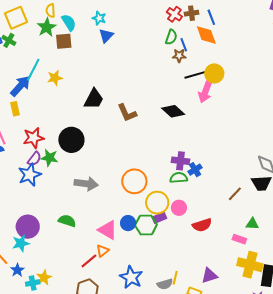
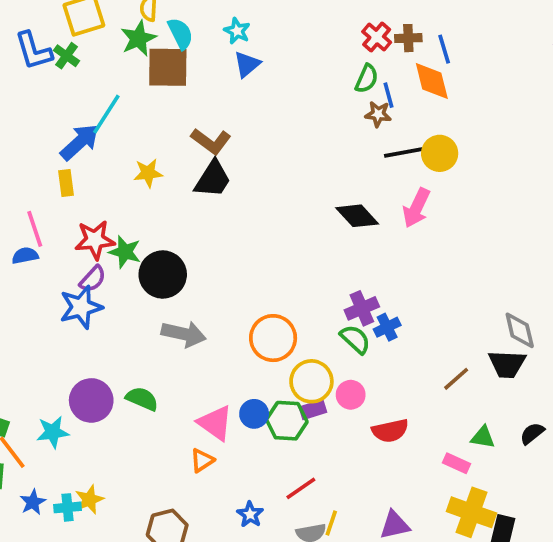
brown square: (64, 41) -> (168, 67), size x1.4
yellow star: (55, 78) -> (148, 173), moved
pink arrow: (205, 92) -> (416, 208), moved
brown L-shape: (127, 113) -> (211, 141), moved, turned -35
black circle: (71, 140) -> (163, 274), moved
green star: (49, 158) -> (125, 252), moved
purple cross: (181, 161) -> (362, 308), turned -36
green semicircle: (179, 178) -> (355, 339), turned 42
purple circle: (28, 227) -> (91, 400), moved
red line: (89, 261) -> (301, 488), moved
blue star: (17, 270) -> (33, 502), moved
blue star: (131, 277) -> (250, 514), size x0.6

